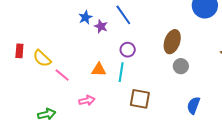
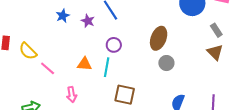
blue star: (85, 17) -> (63, 16), moved
pink arrow: (87, 100) -> (72, 95), turned 91

